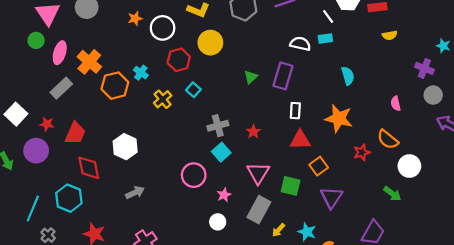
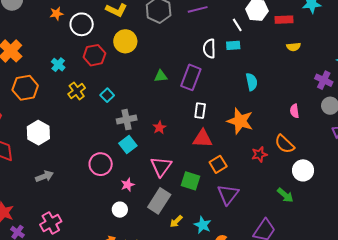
white semicircle: (300, 44) -> (209, 49), turned -108
green triangle: (251, 77) -> (161, 76), turned 32
orange hexagon: (115, 86) -> (25, 88), moved
cyan square: (193, 90) -> (107, 95), moved

